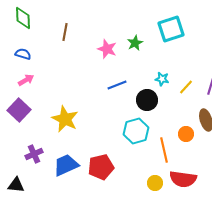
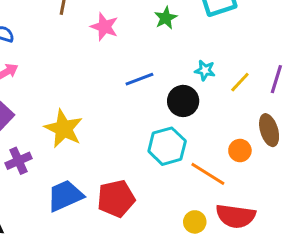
pink star: (107, 49) -> (104, 27), moved
orange line: (164, 150) -> (208, 174), turned -45
purple cross: (34, 154) -> (18, 161), moved

